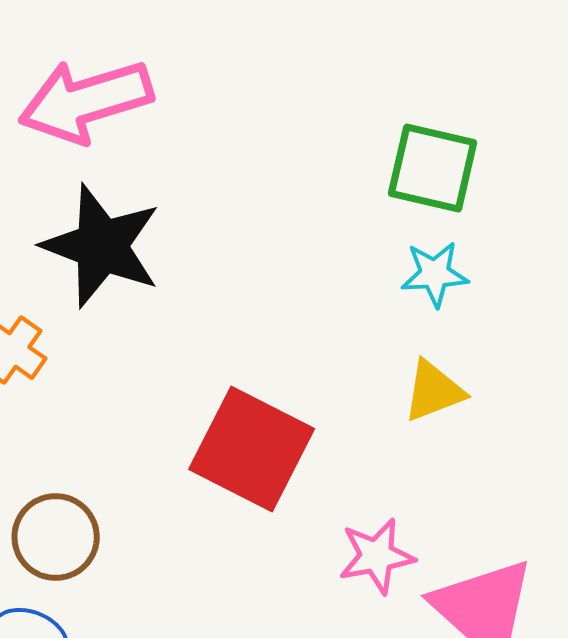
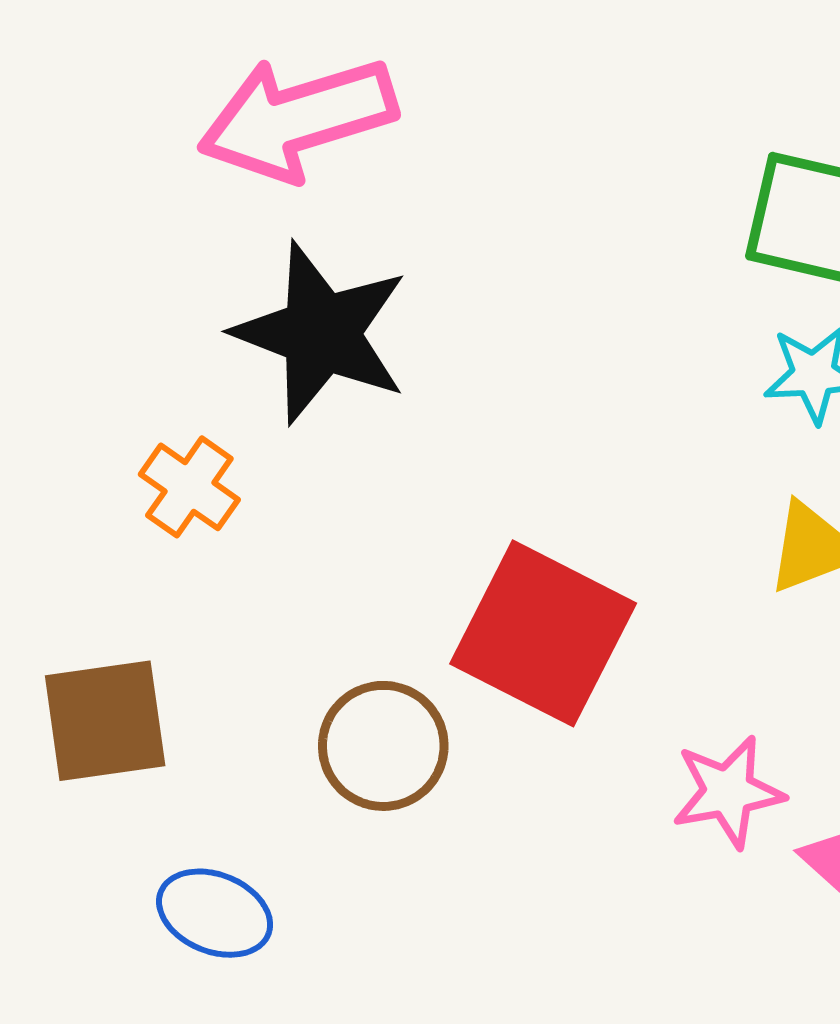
brown circle: (56, 537) -> (383, 746), moved

